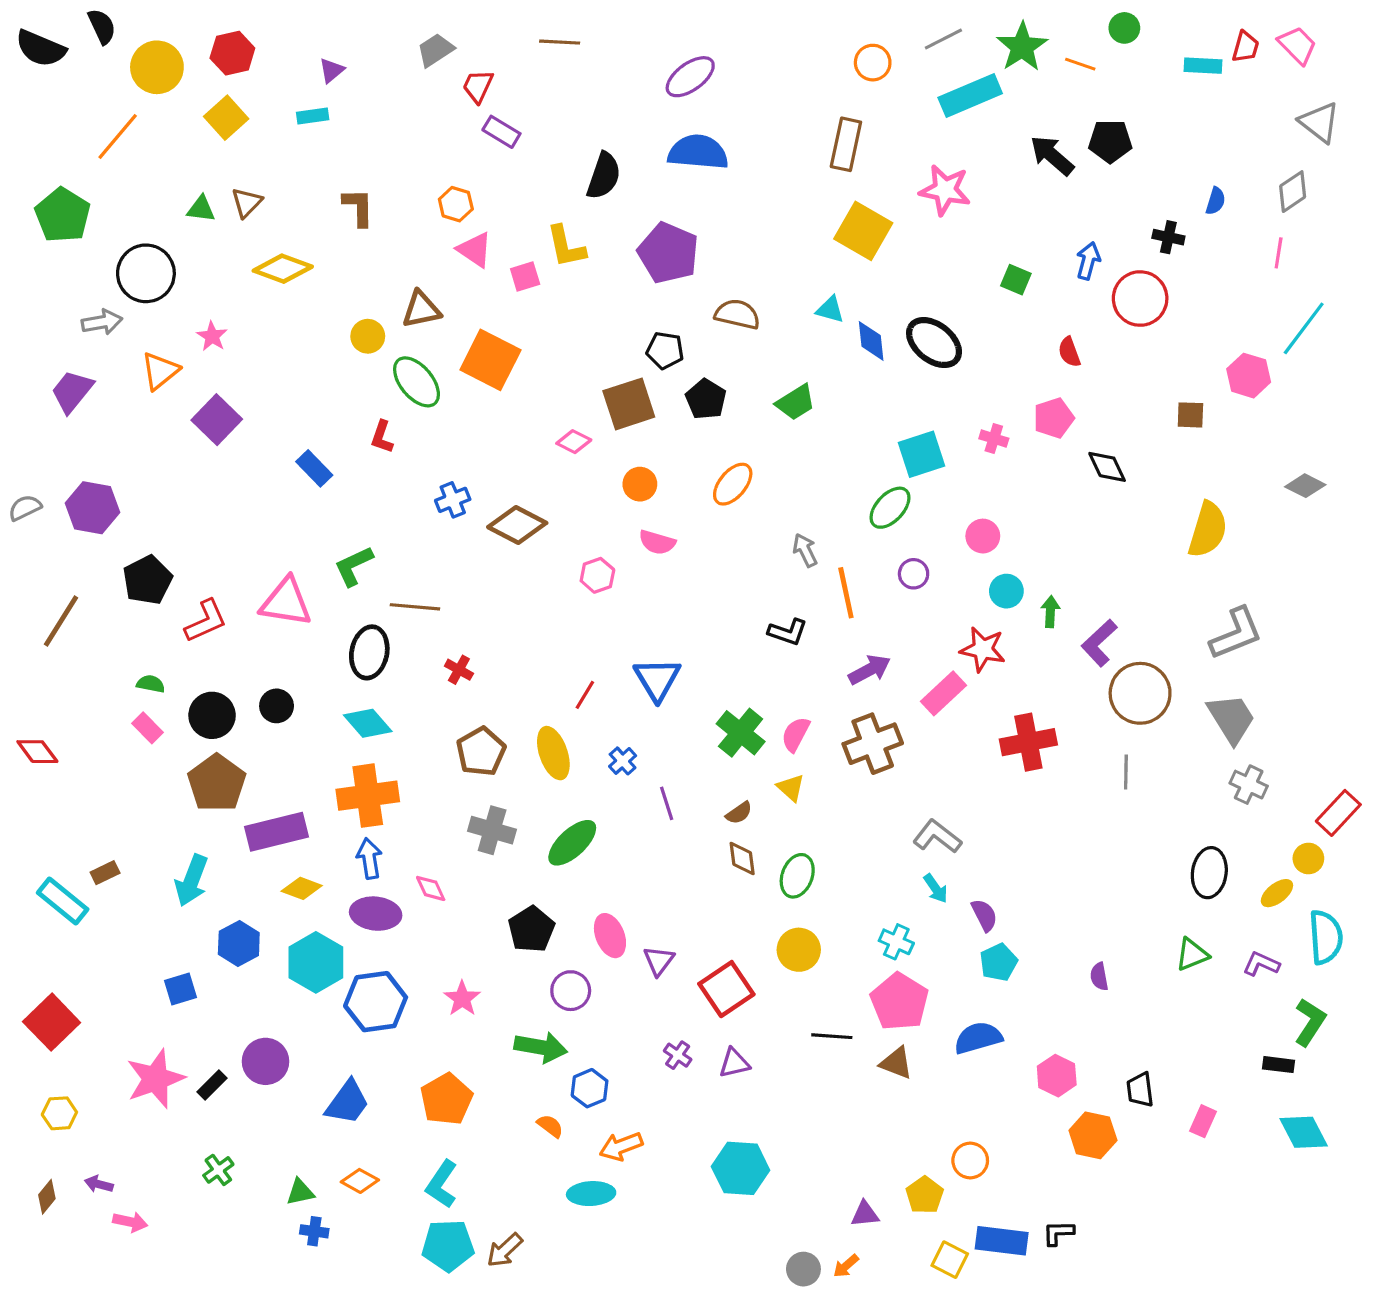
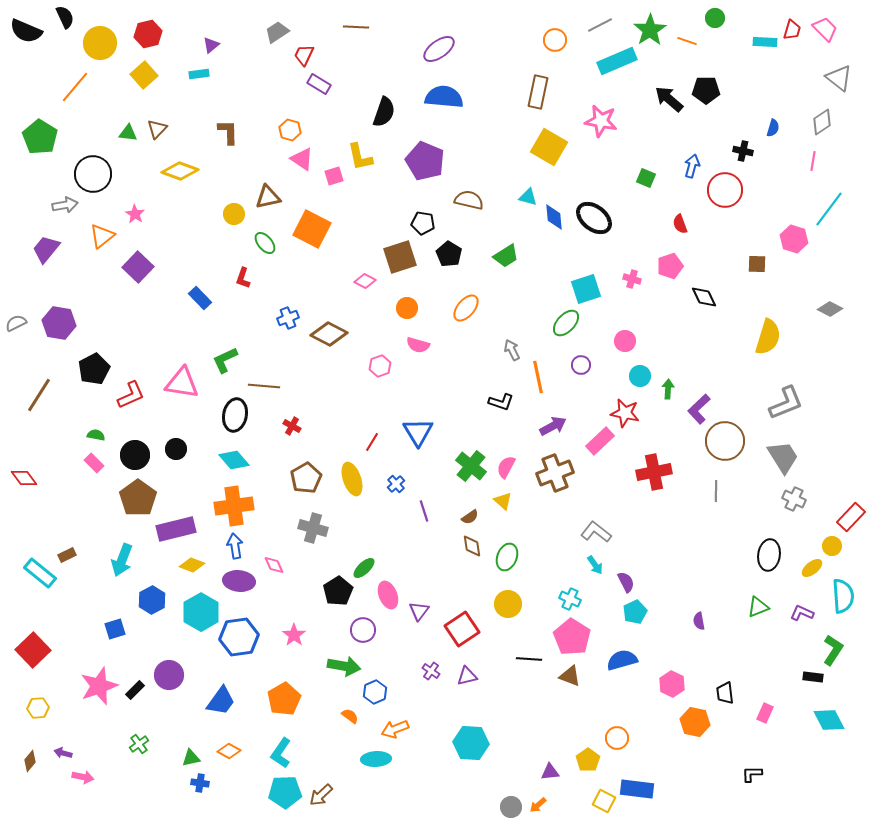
green ellipse: (417, 382) -> (265, 243), size x0.7
green ellipse: (572, 843) -> (364, 568), moved, size x0.7
black L-shape: (1058, 1233) -> (752, 774), moved

